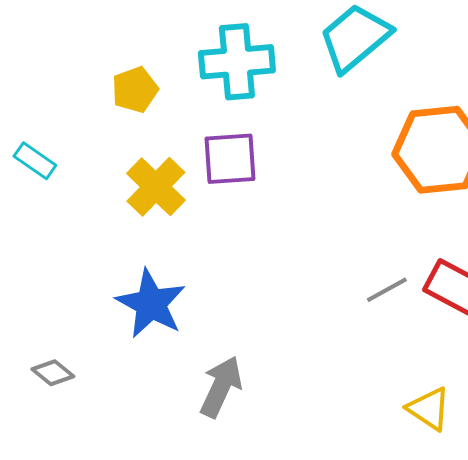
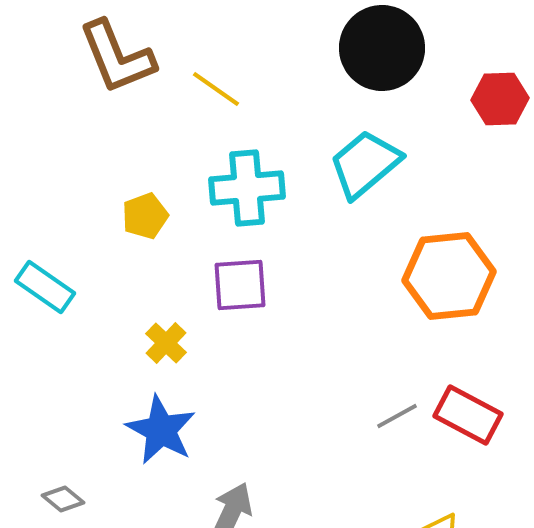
cyan rectangle: (35, 161) -> (45, 287), size x1.4
yellow cross: (156, 187) -> (166, 343), moved, size x0.7

